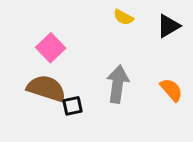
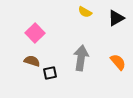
brown semicircle: (46, 88) -> (32, 61), size x0.6

